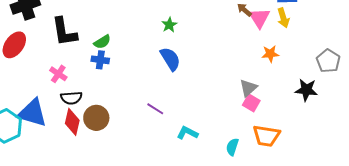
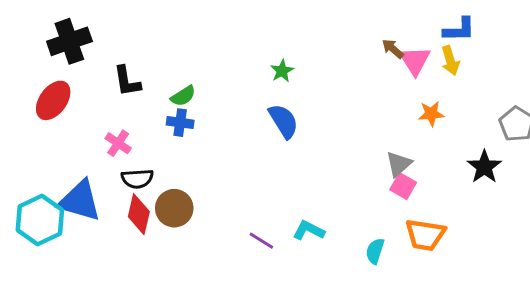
black L-shape: (64, 32) -> (127, 81), size x0.7
black star: (306, 90) -> (484, 167), turned 30
purple line: (155, 109) -> (261, 241), moved

